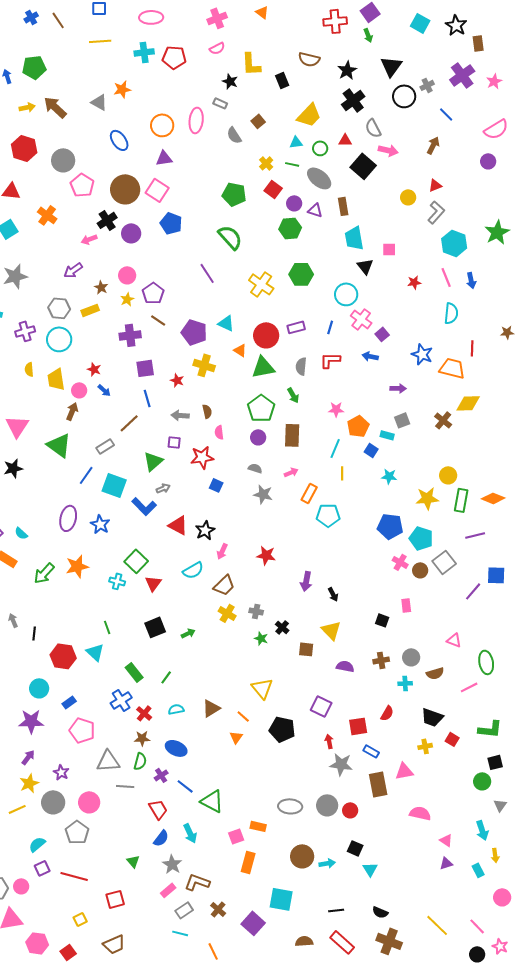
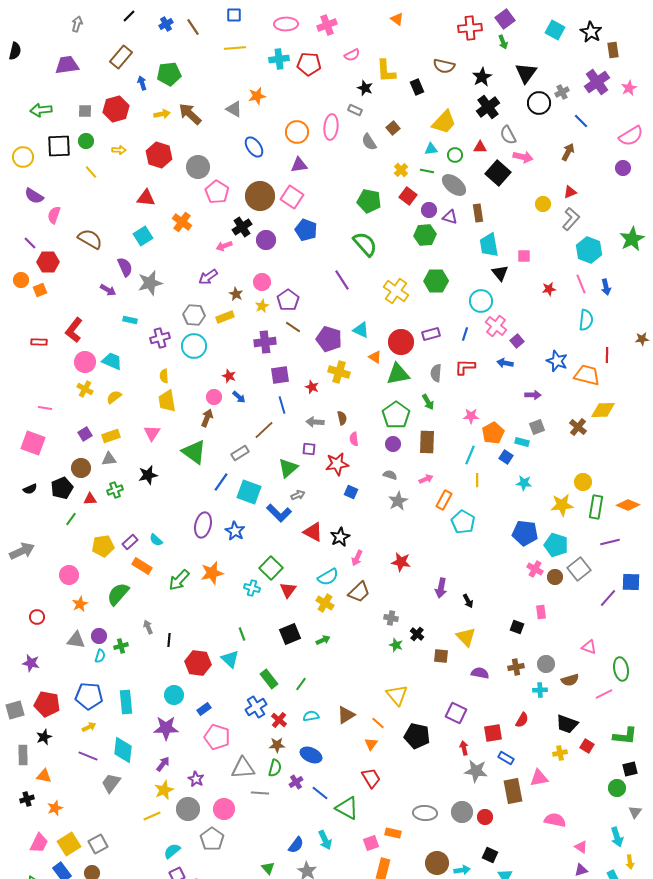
pink cross: (217, 18) -> (327, 25), moved
yellow trapezoid: (56, 379) -> (167, 401), moved
pink triangle: (17, 426) -> (152, 433), size x0.7
gray star: (263, 494) -> (398, 501), turned 30
cyan pentagon: (328, 515) -> (463, 522), turned 30
yellow cross: (227, 613) -> (325, 603), moved
red trapezoid: (158, 809) -> (371, 778), moved

